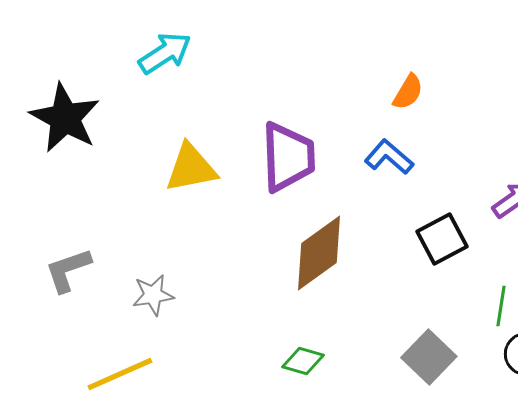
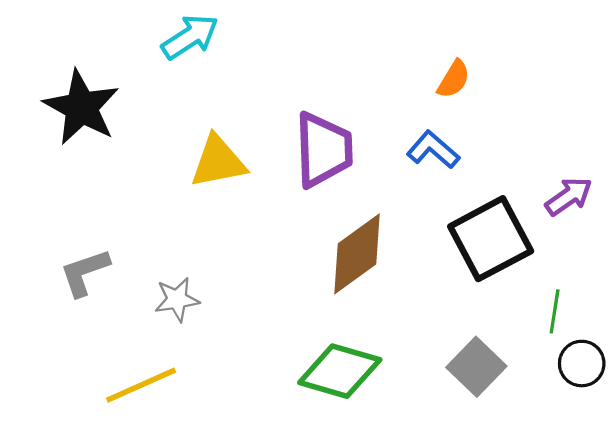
black square: (442, 239) -> (491, 239), size x1.5
green diamond: (303, 361) -> (340, 371), size x1.8

